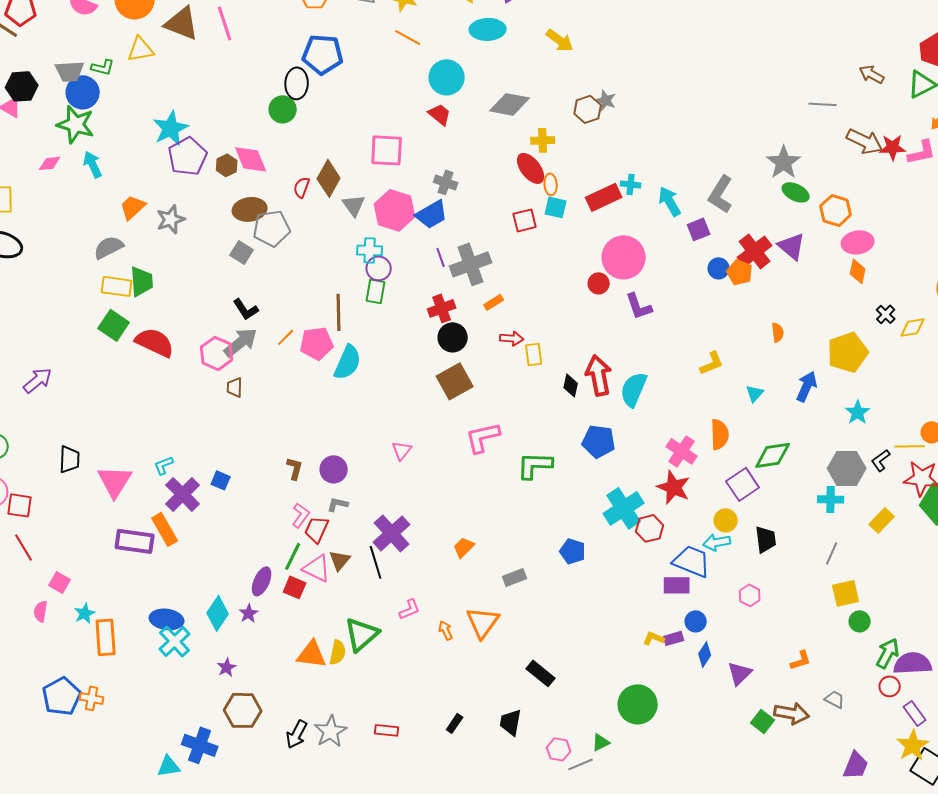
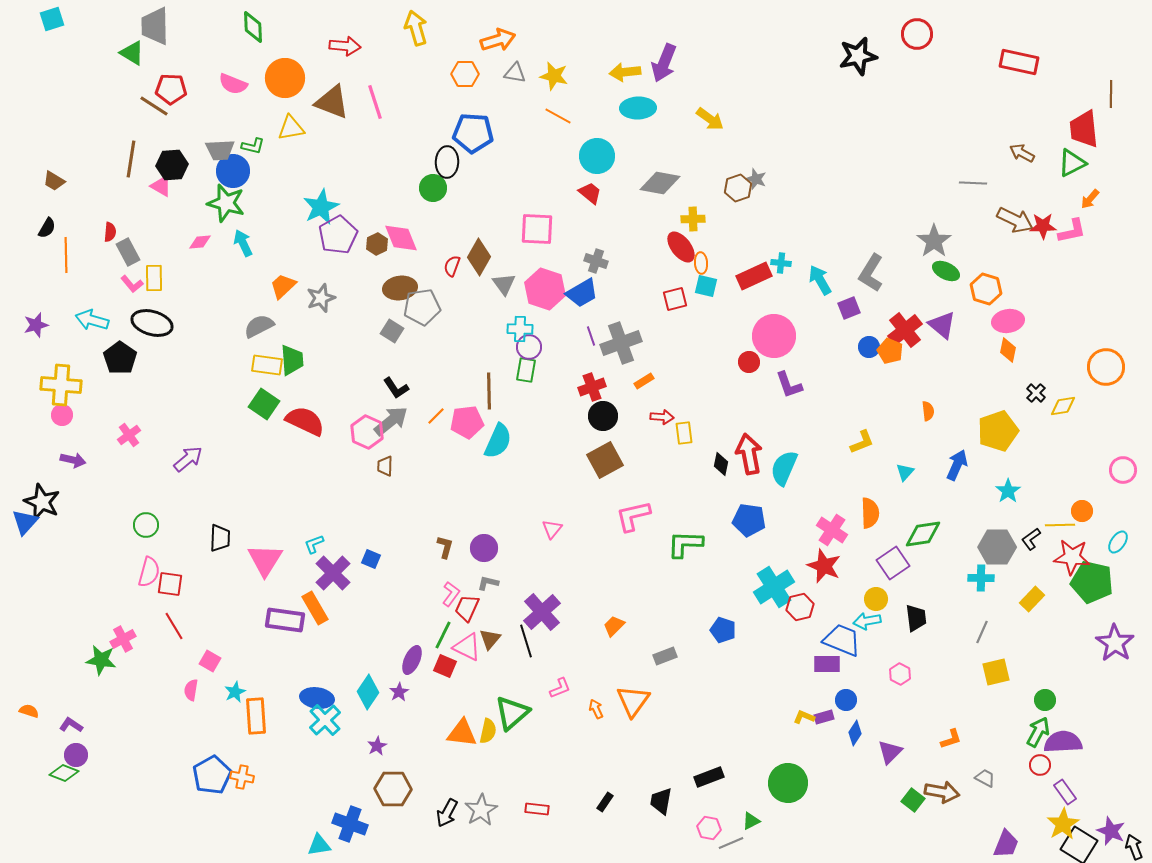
green circle: (860, 621) -> (1045, 700), moved
black rectangle: (541, 673) -> (709, 777), moved, turned -60

